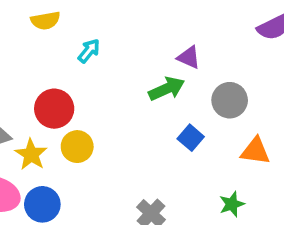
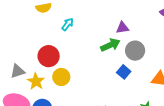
purple triangle: (189, 57) -> (122, 28), turned -32
gray circle: (230, 100) -> (135, 51), moved

